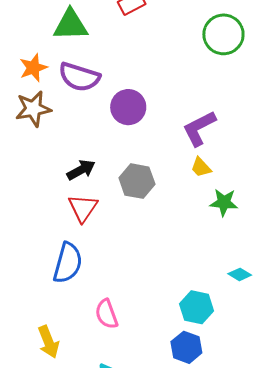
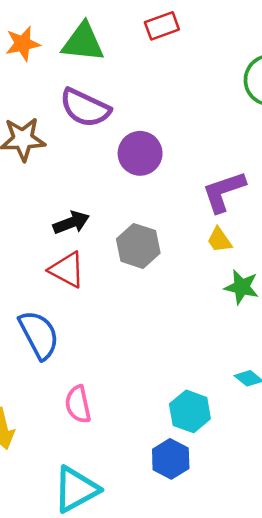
orange star: (33, 68) -> (23, 44), moved
red triangle: (83, 208) -> (67, 270), turned -44
blue semicircle: (68, 263) -> (39, 335), turned -51

